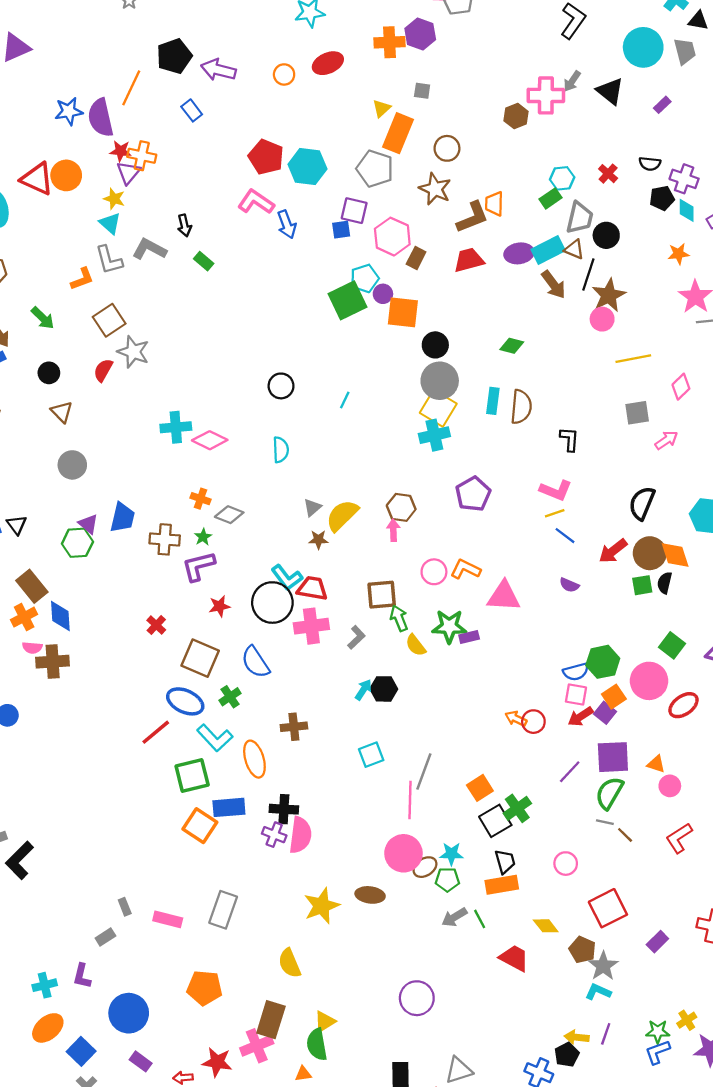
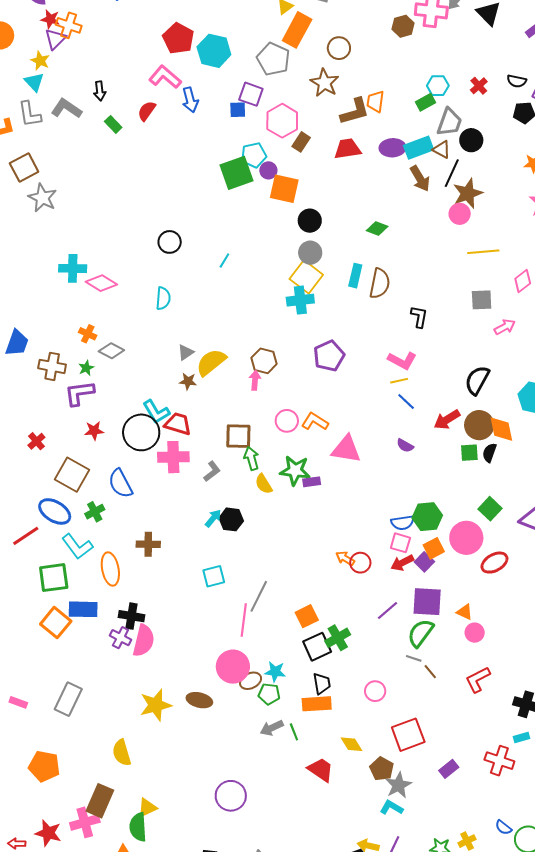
red semicircle: (103, 370) -> (147, 111), moved
gray circle: (440, 381) -> (310, 253), size x0.7
pink rectangle: (168, 919) -> (18, 702), size x0.7

